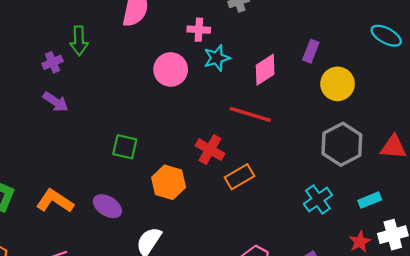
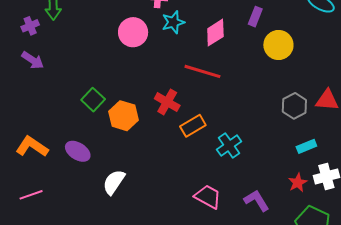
gray hexagon: (342, 144) -> (294, 106), moved, size x0.7
green square: (125, 147) -> (93, 100), turned 30
orange hexagon: (169, 182) -> (124, 116), moved
cyan cross: (318, 200) -> (229, 146), moved

